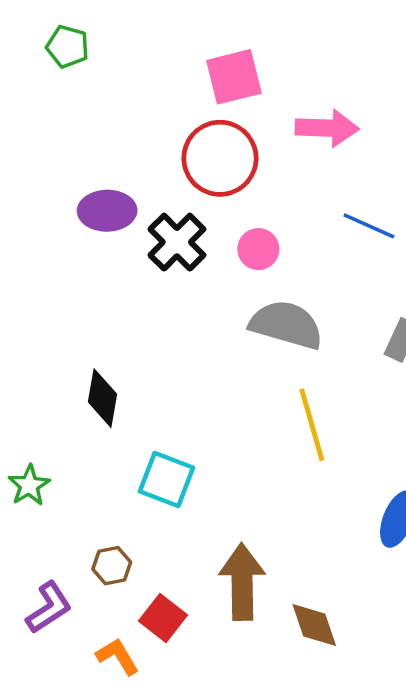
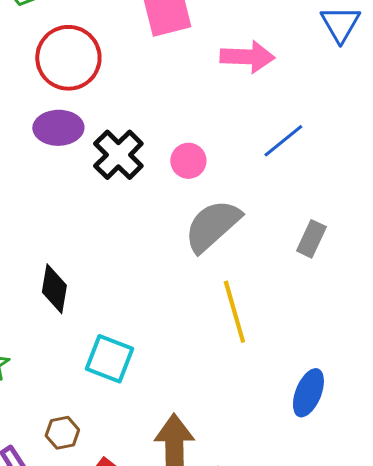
red circle: (220, 158) -> (68, 58), moved
blue line: (369, 226) -> (283, 141), turned -63
gray semicircle: (286, 325) -> (212, 226), turned -58

